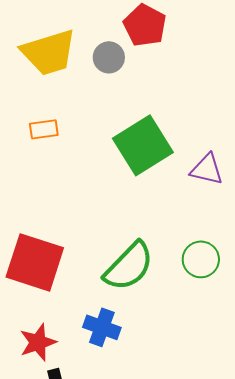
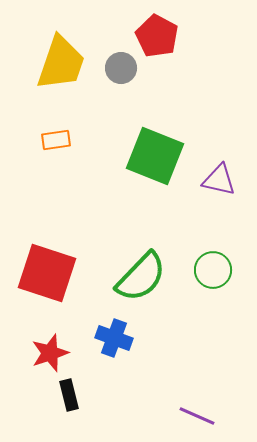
yellow trapezoid: (49, 52) -> (61, 63), turned -54
green square: (143, 145) -> (155, 156), turned -36

